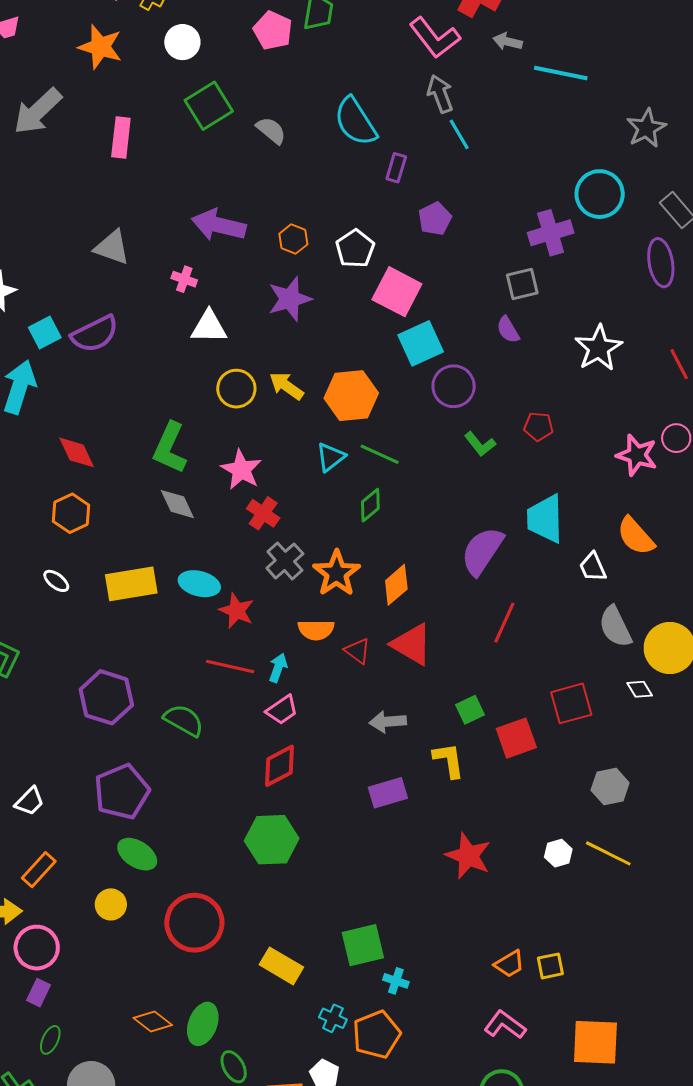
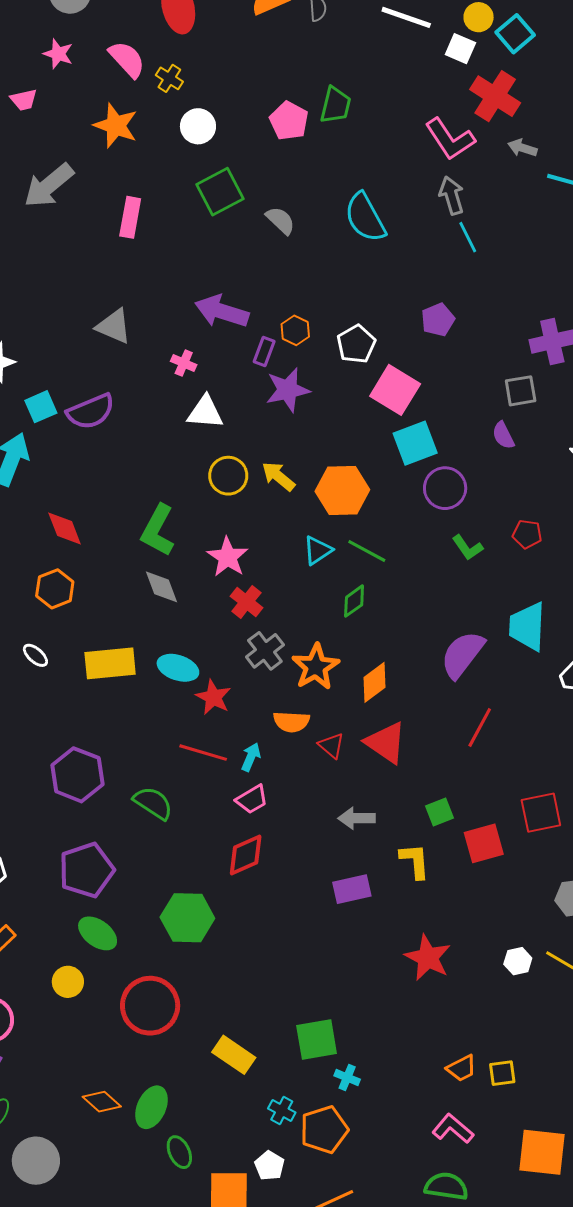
purple rectangle: (396, 168) -> (264, 351), moved
green hexagon: (272, 840) -> (187, 918), moved

